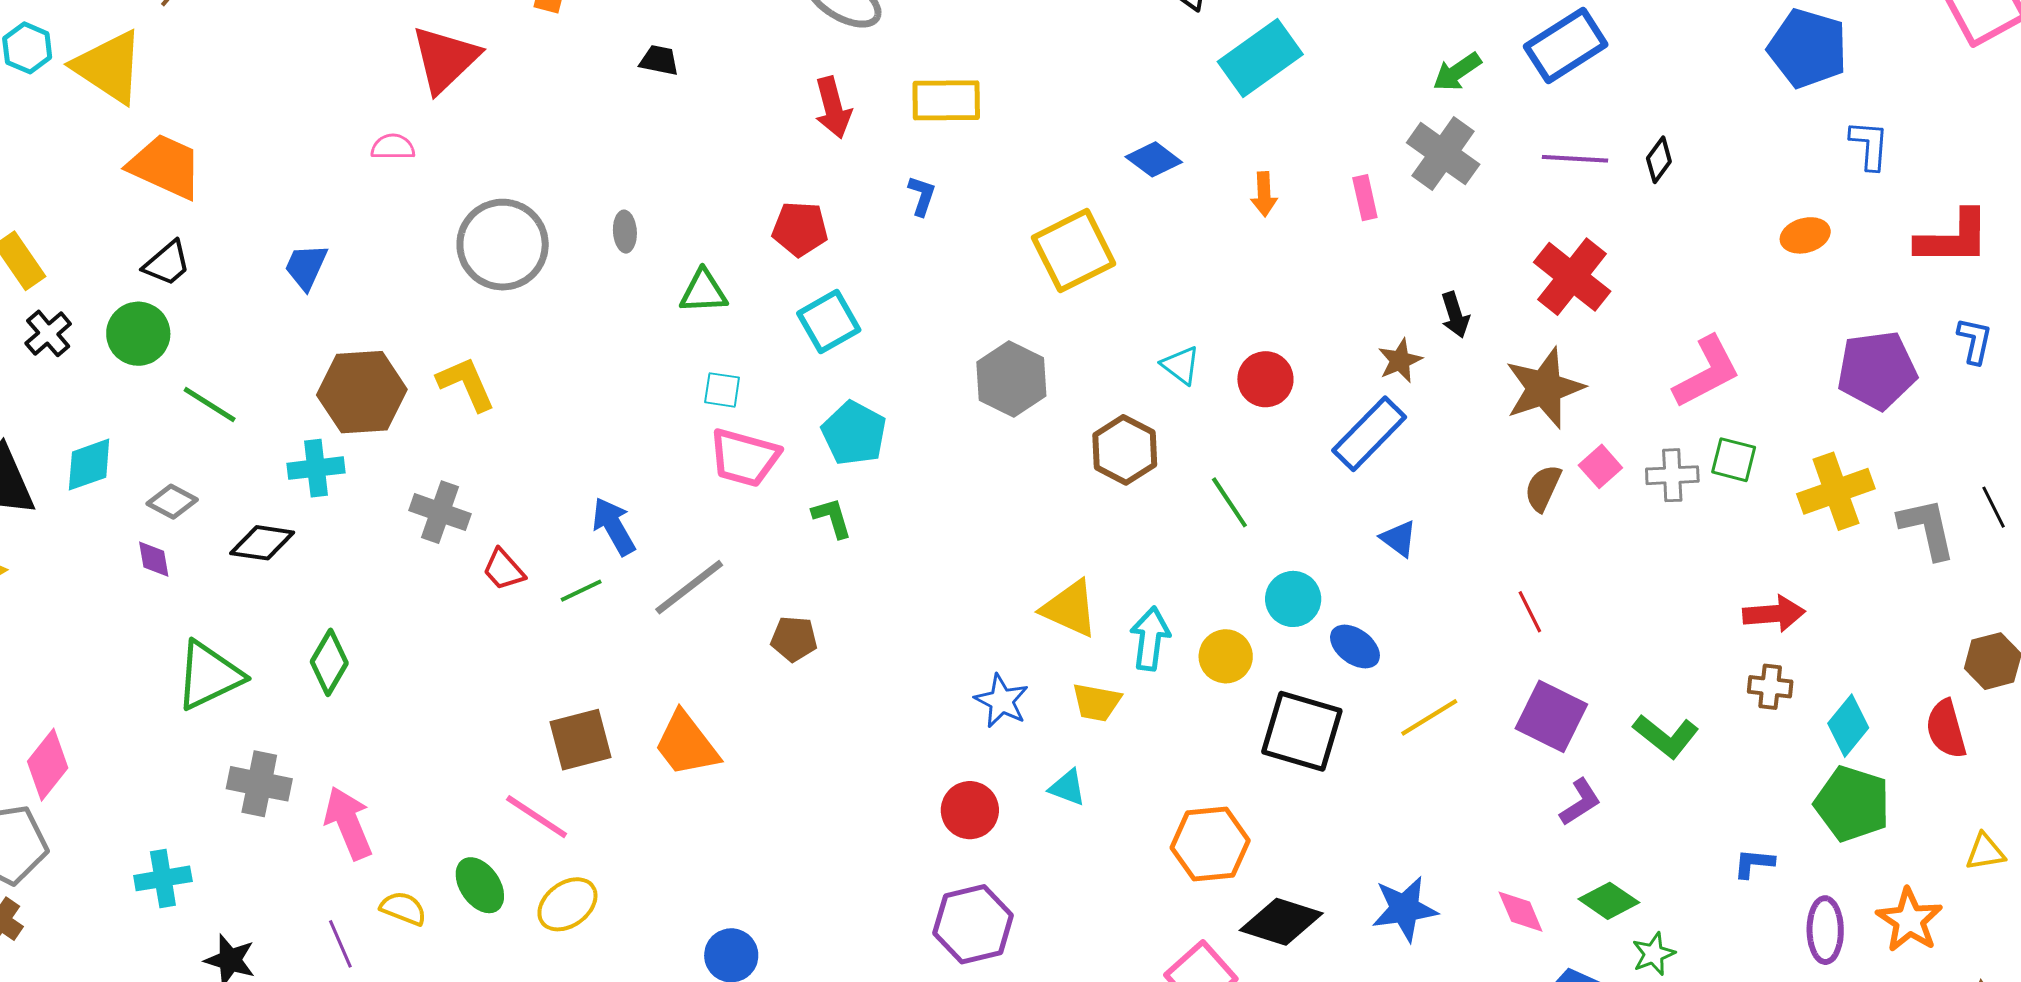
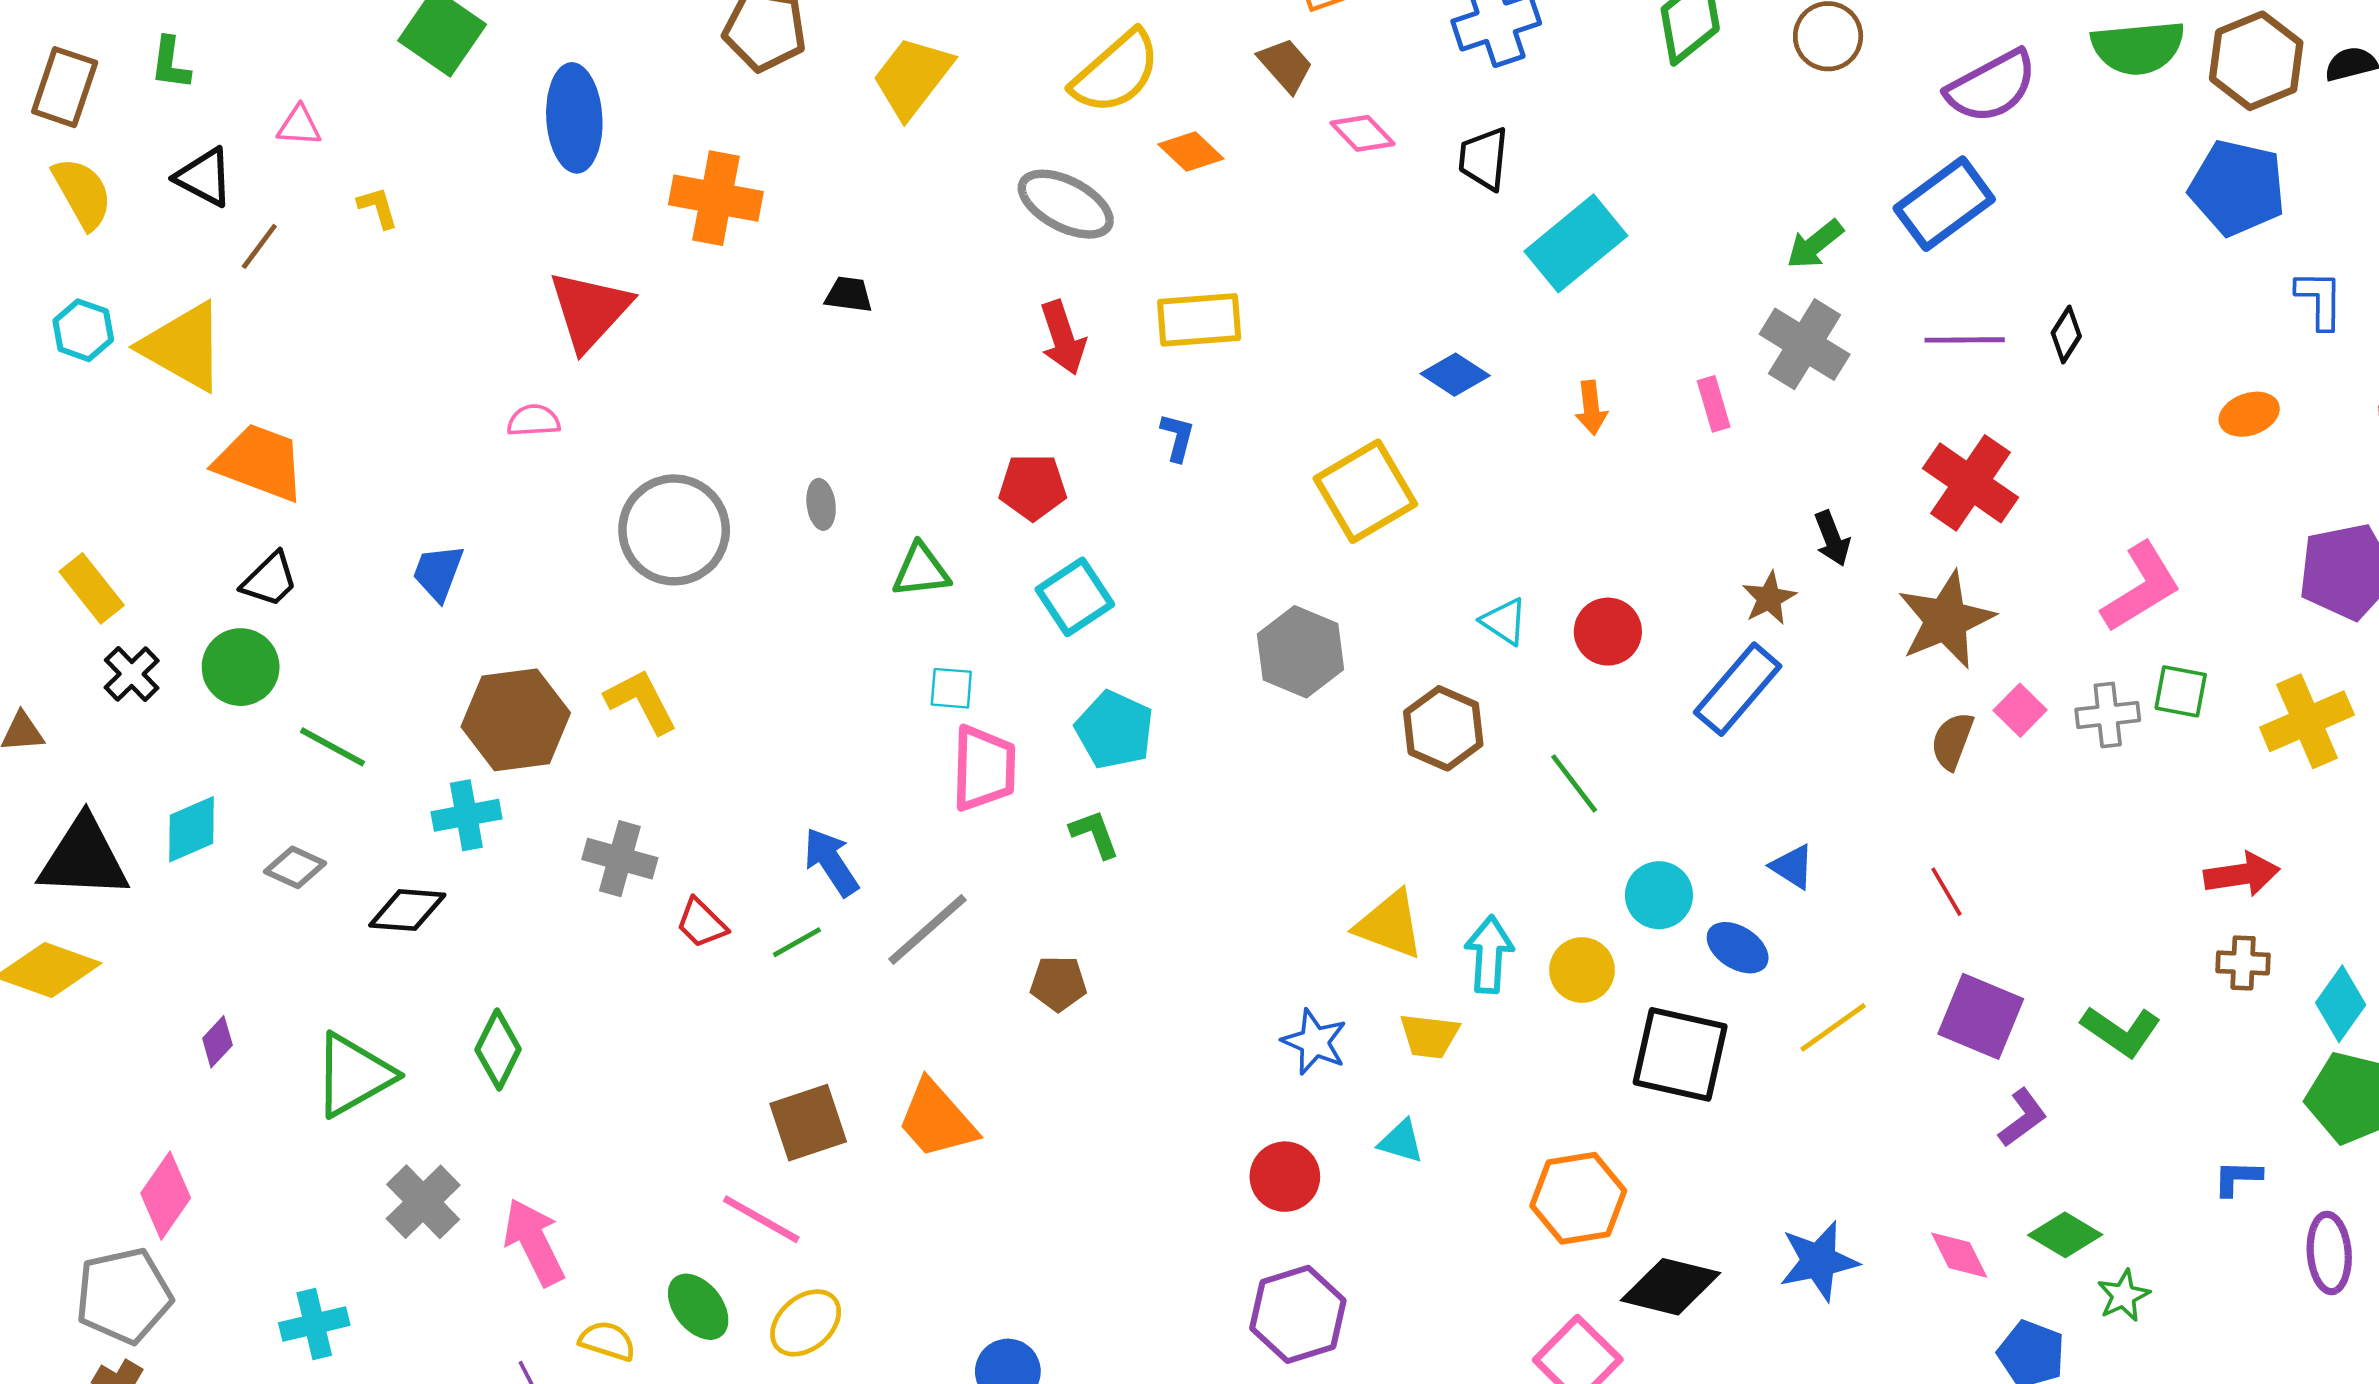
pink trapezoid: (744, 458) -> (984, 768), turned -100
blue triangle: (1399, 539) -> (1792, 867), moved
purple diamond: (154, 559) -> (217, 1042), moved, turned 57
gray cross: (259, 784) -> (423, 1202), turned 38

